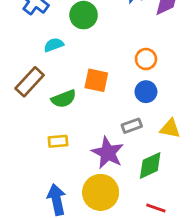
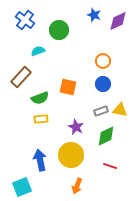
orange square: (96, 80) -> (68, 87), moved
green semicircle: (64, 99) -> (40, 98), moved
gray rectangle: (132, 126) -> (101, 111), moved
purple star: (108, 153) -> (76, 127), size x0.7

